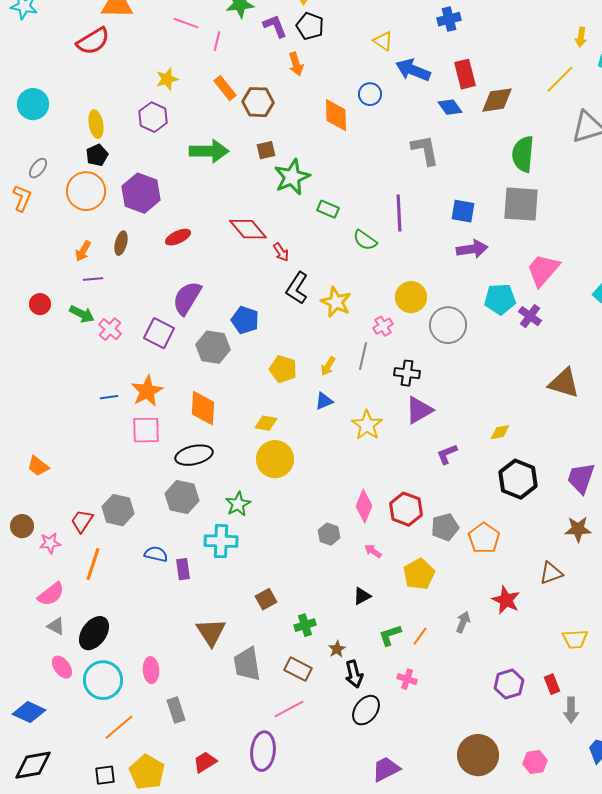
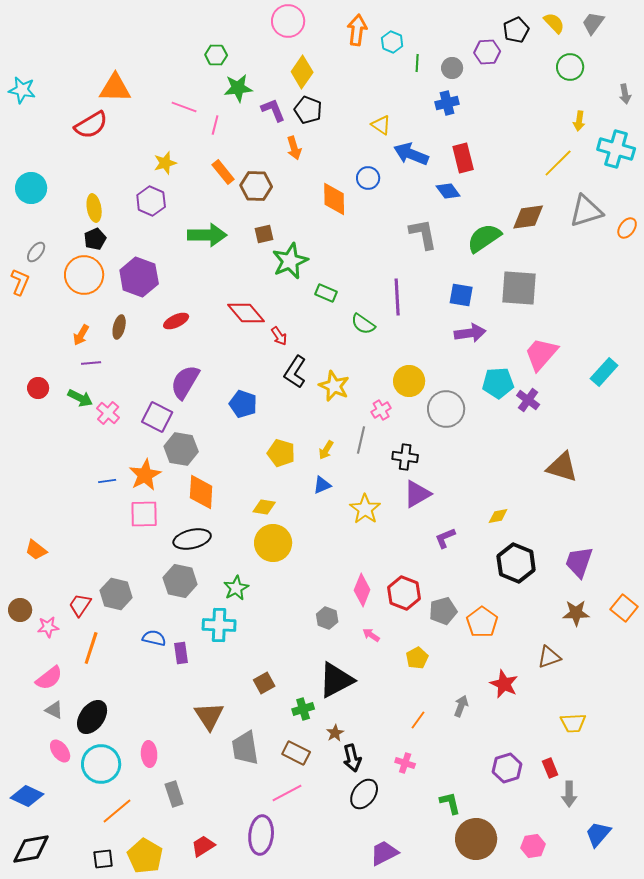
brown diamond: (497, 100) -> (528, 217), moved
green semicircle: (523, 154) -> (484, 238), moved, turned 51
gray hexagon: (213, 347) -> (181, 449), moved
yellow pentagon: (419, 574) -> (417, 658), size x0.7
black triangle: (362, 596) -> (336, 680), moved, size x2.0
green L-shape: (390, 635) -> (450, 803), moved, turned 95

